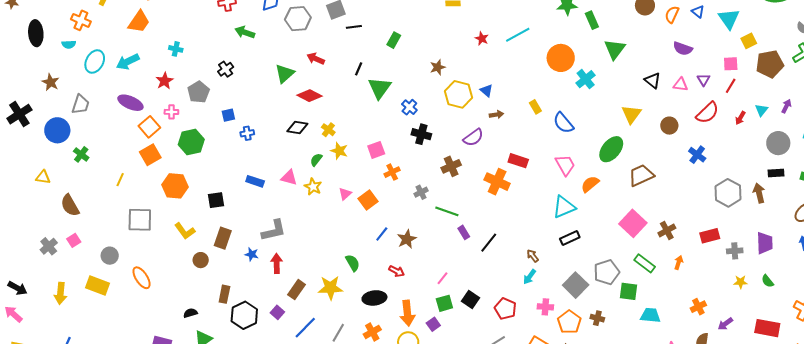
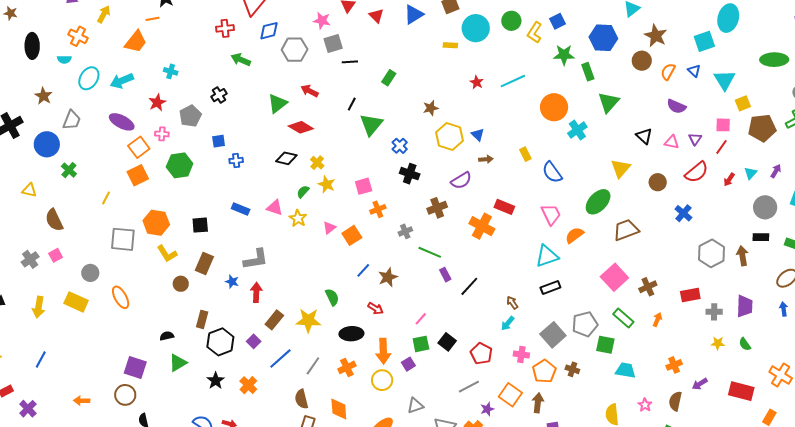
orange hexagon: (175, 186) -> (156, 223), moved

